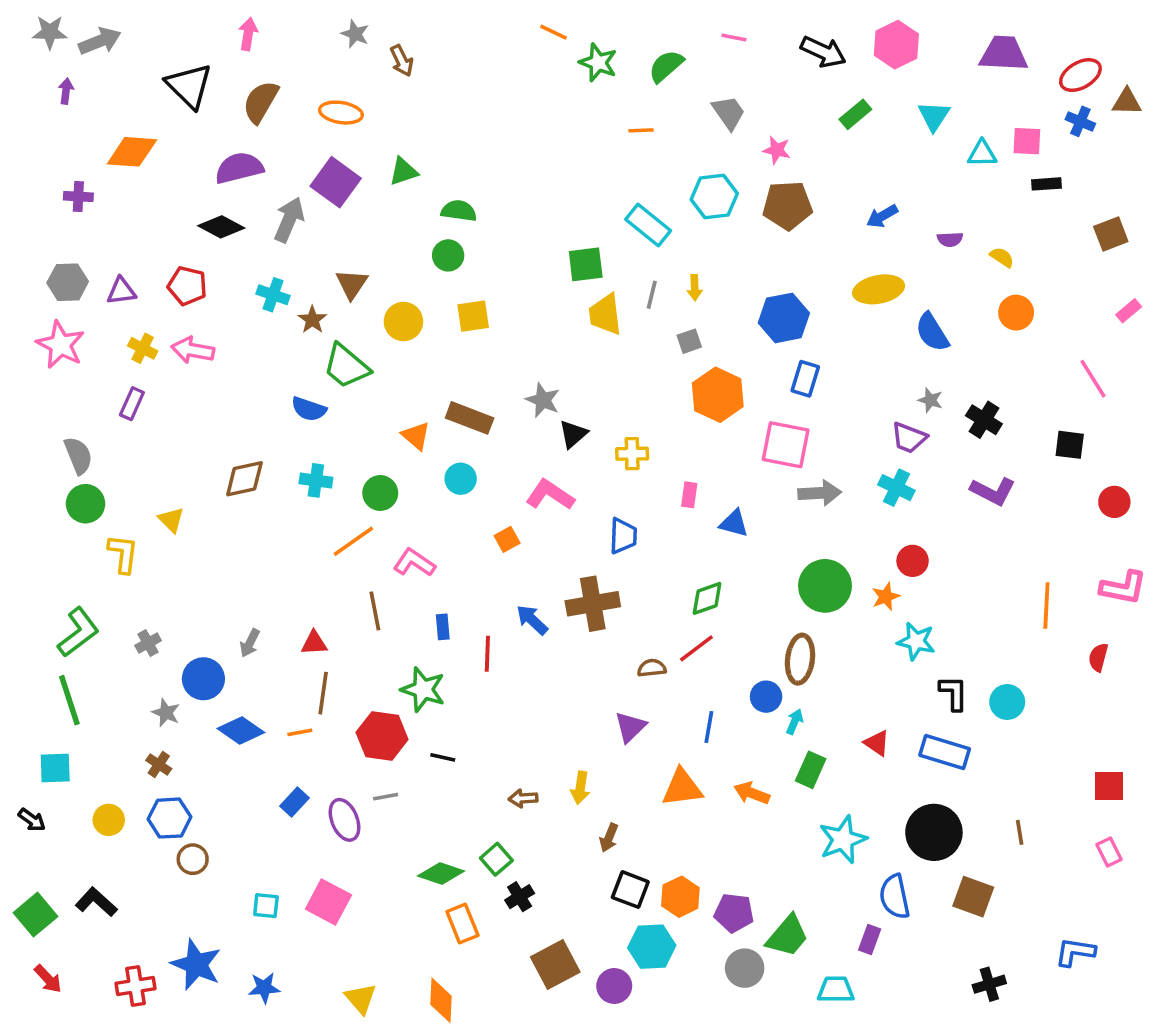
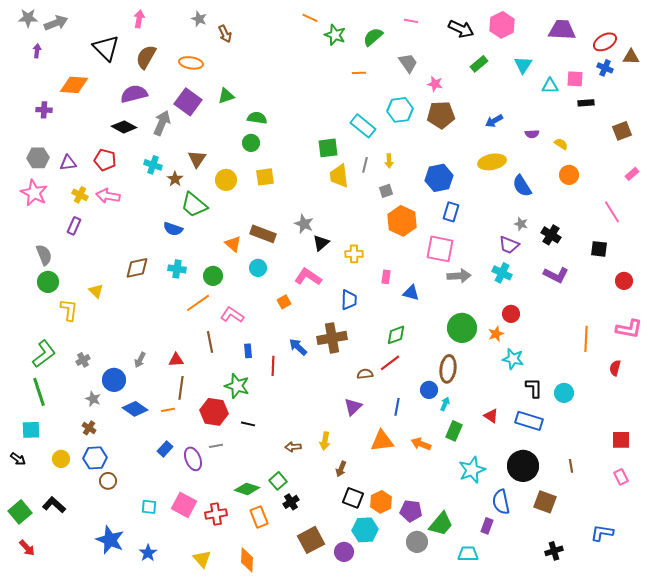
red cross: (136, 986) -> (216, 514), moved
blue star: (264, 988) -> (148, 553), turned -30

